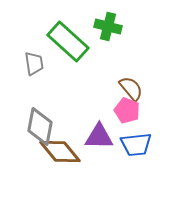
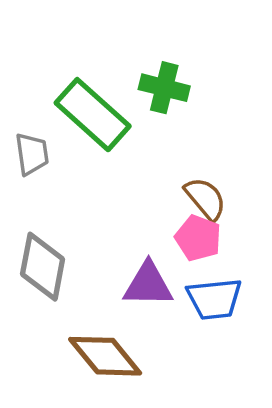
brown diamond: (60, 152) -> (105, 356), moved

